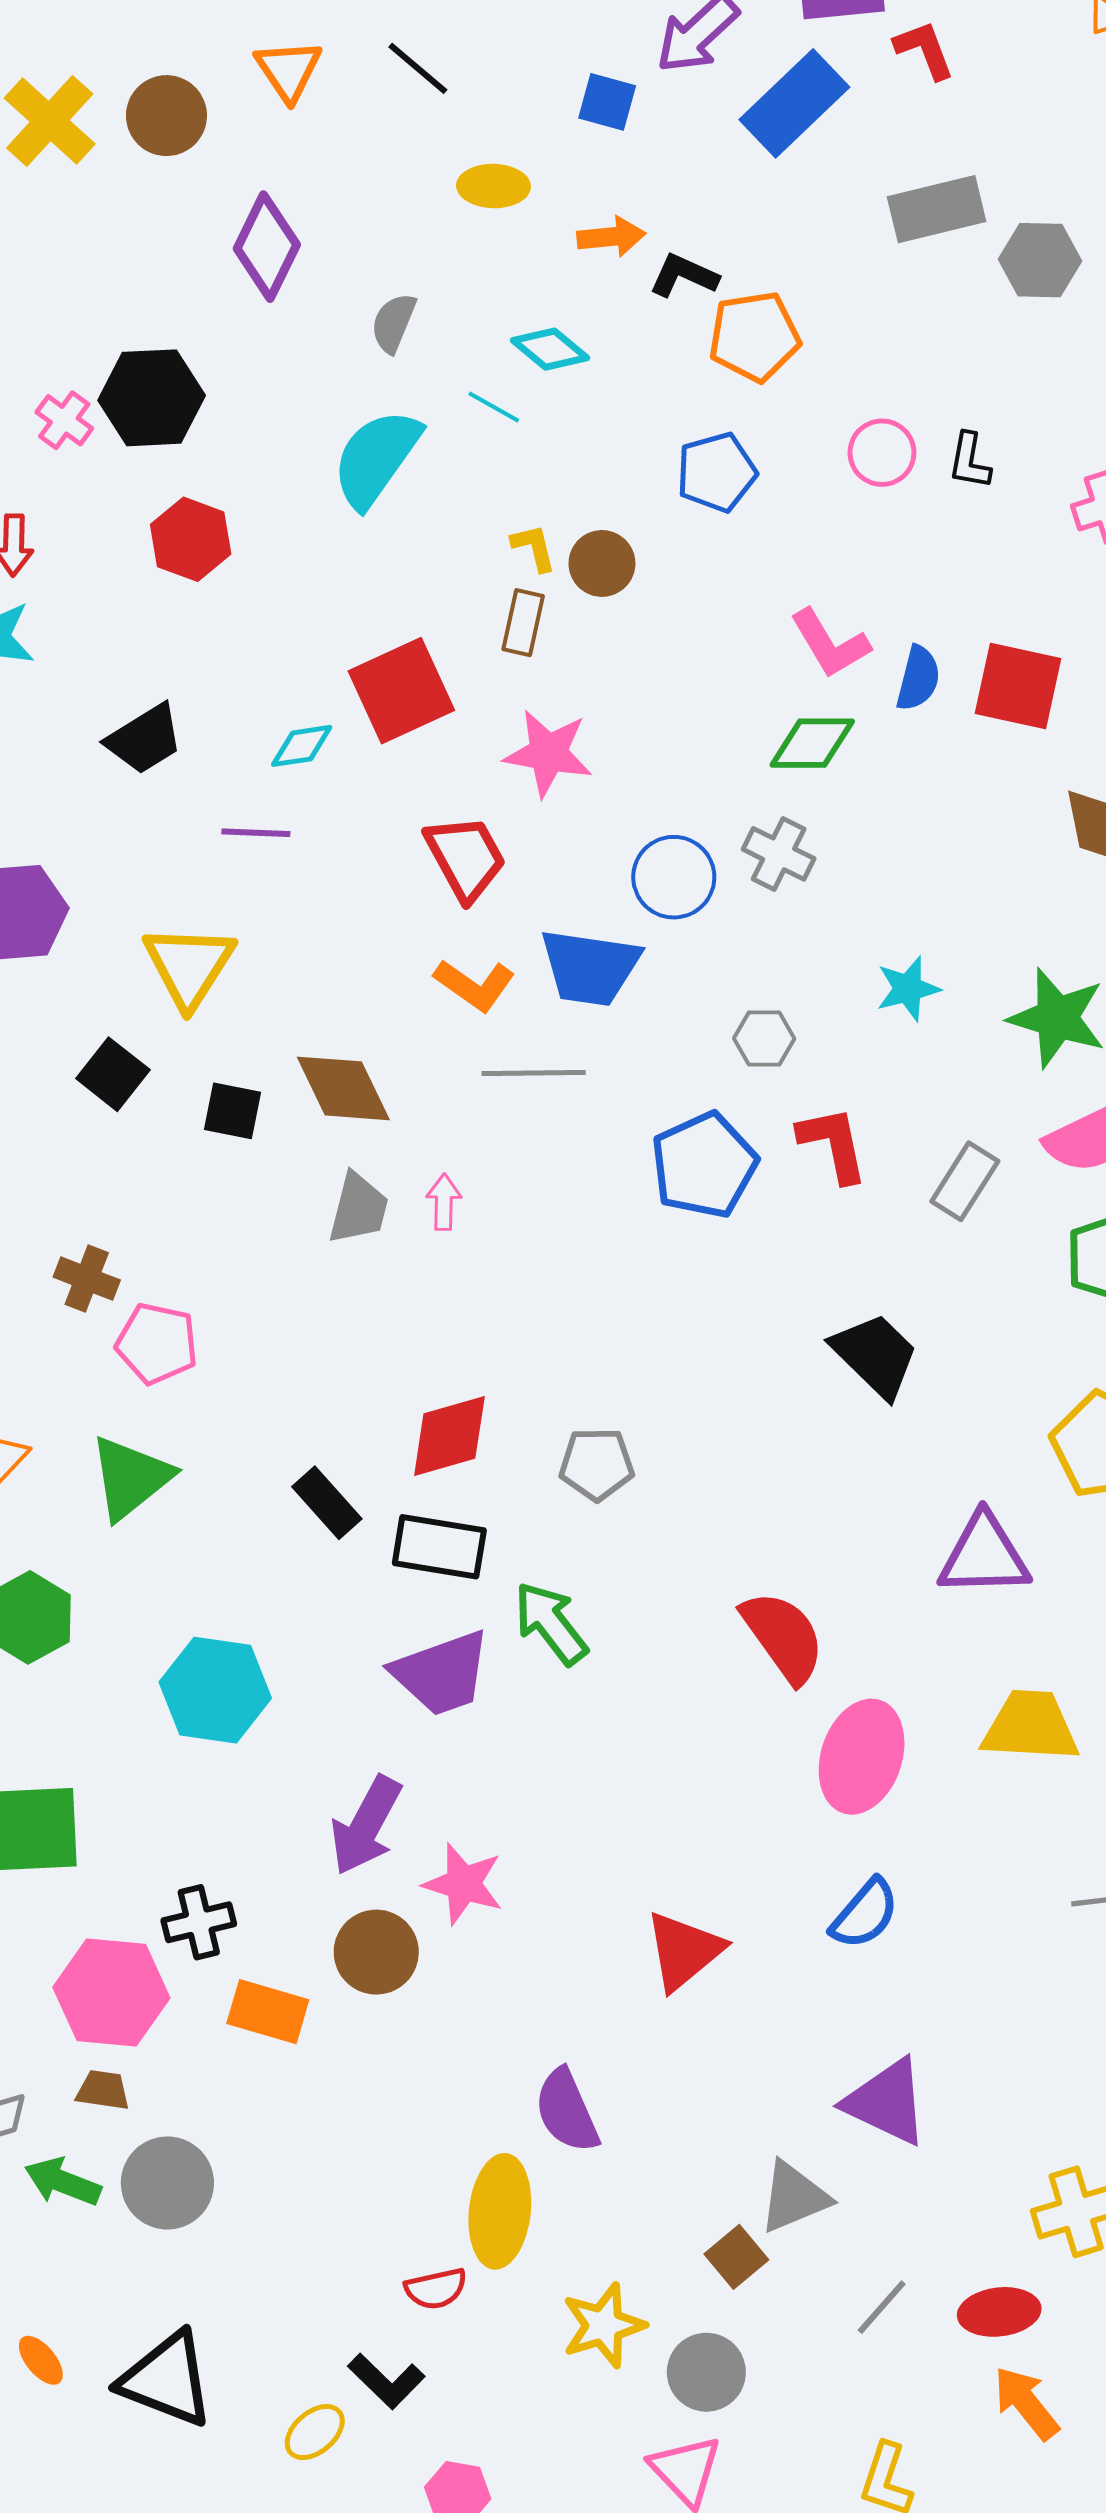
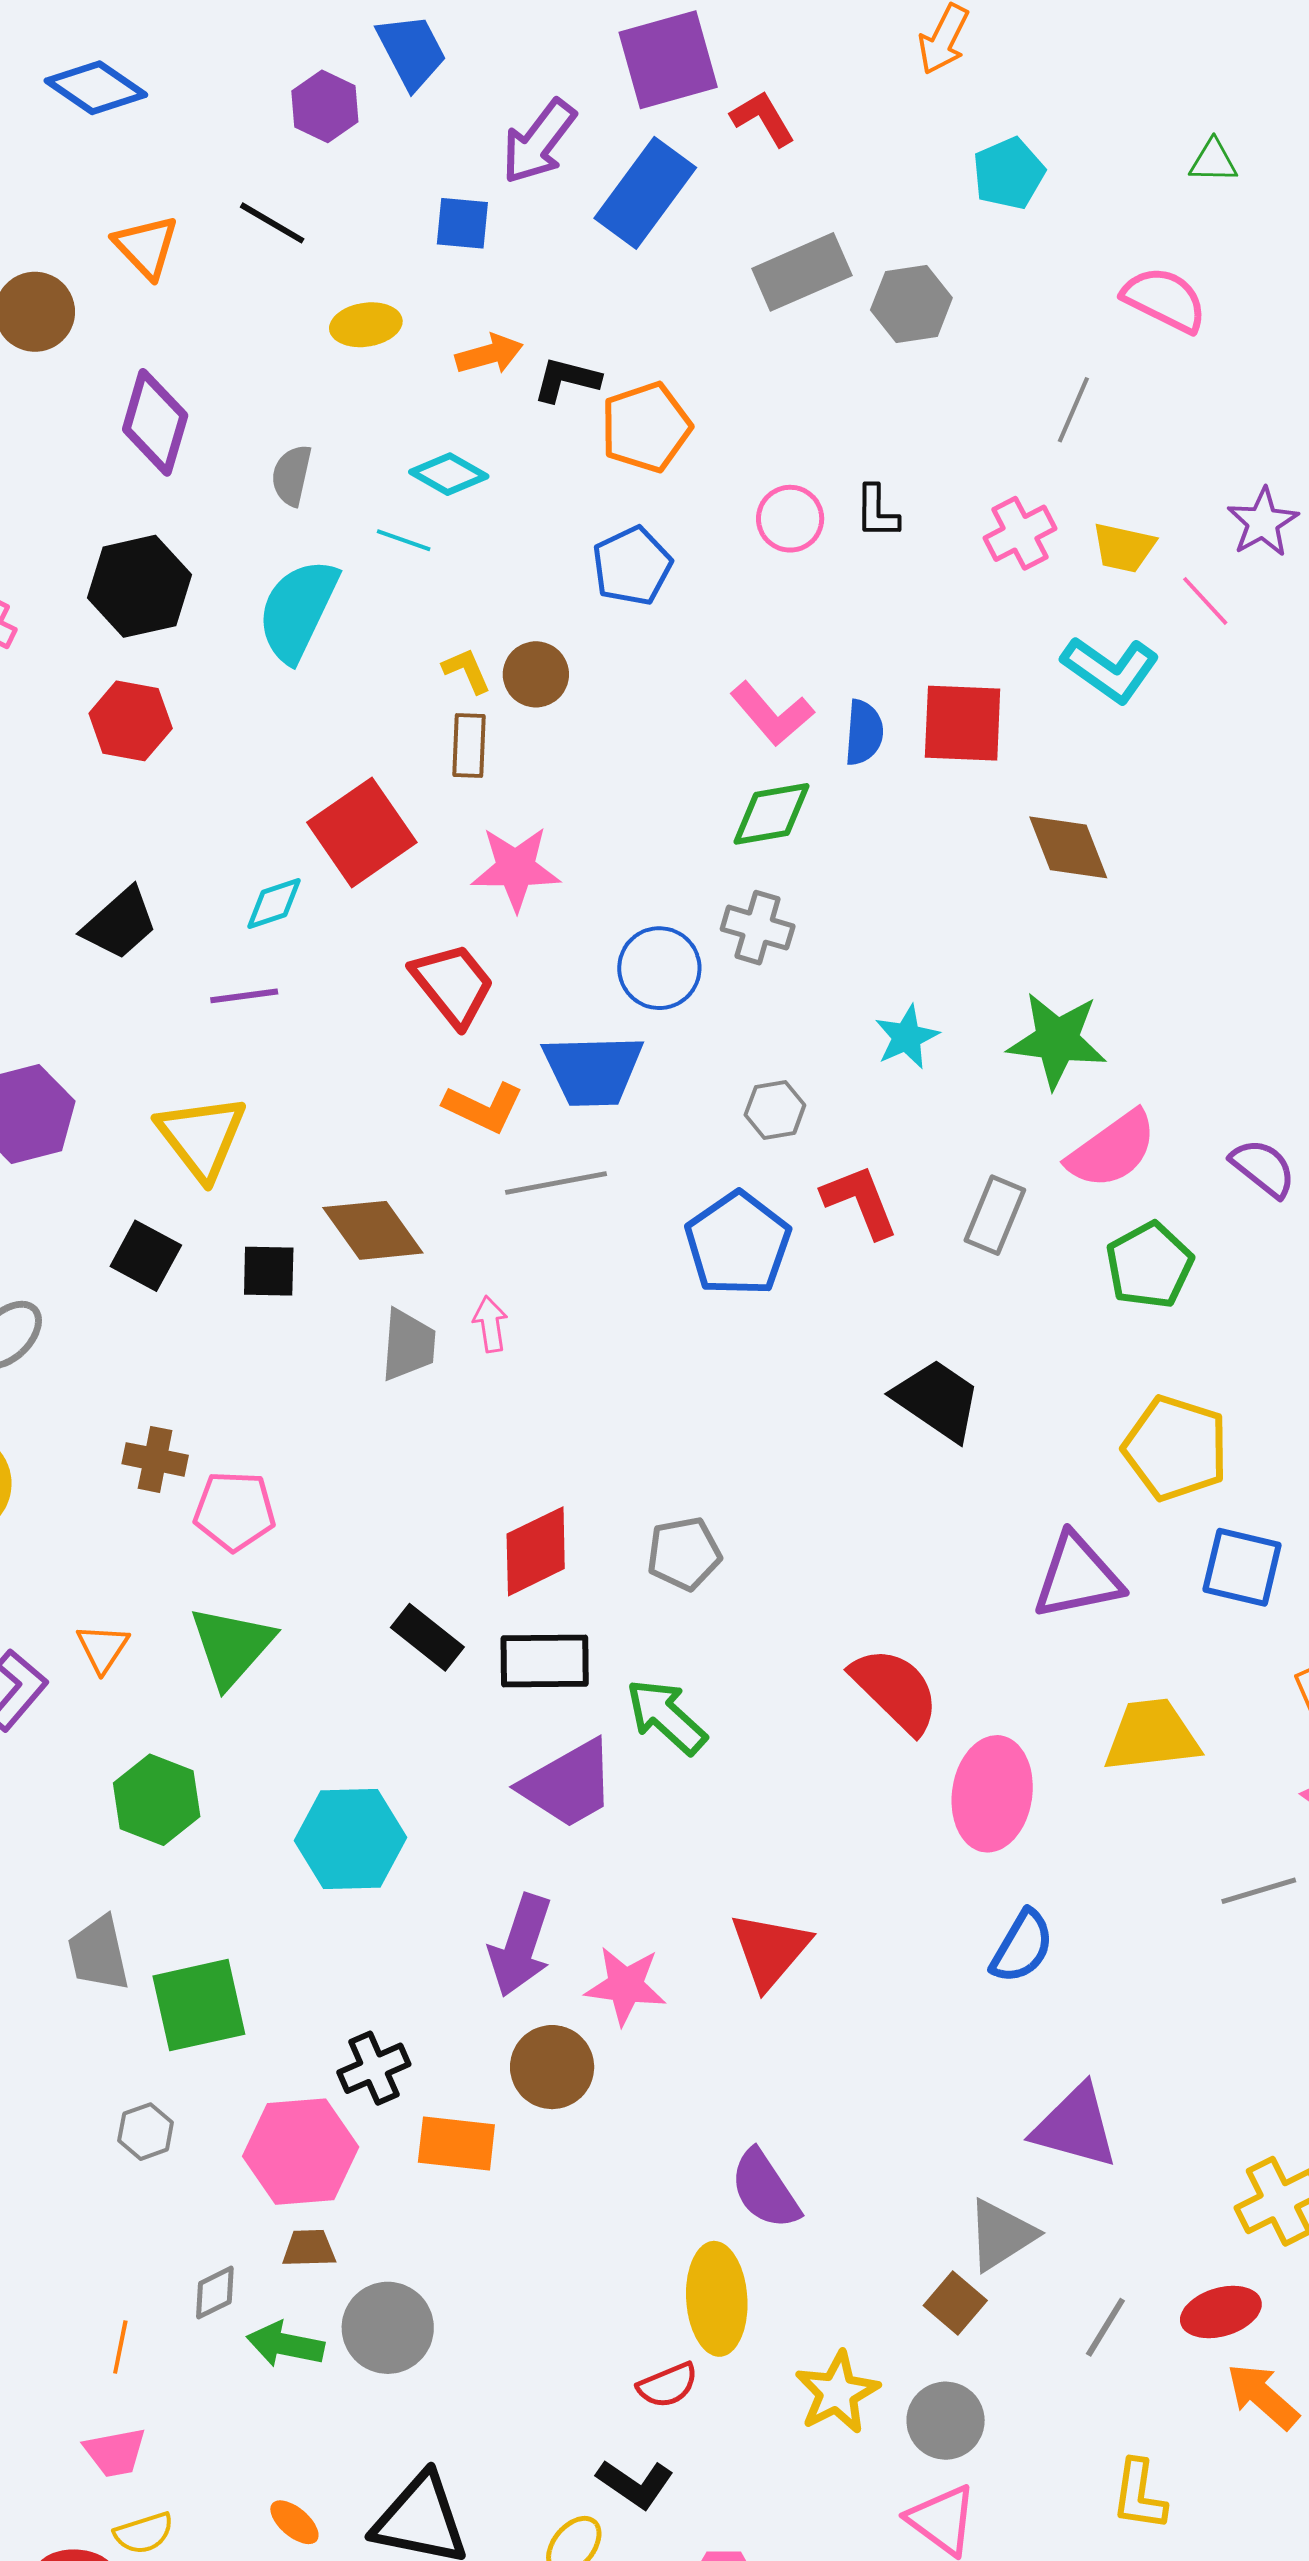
black hexagon: (152, 398) -> (139, 586), moved
red triangle: (684, 1951) -> (770, 1950), moved

